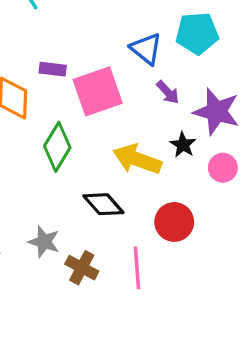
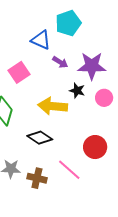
pink square: (98, 91) -> (19, 72), size x0.7
red circle: (174, 222) -> (95, 147), moved
pink line: (137, 268) -> (69, 170), turned -30

